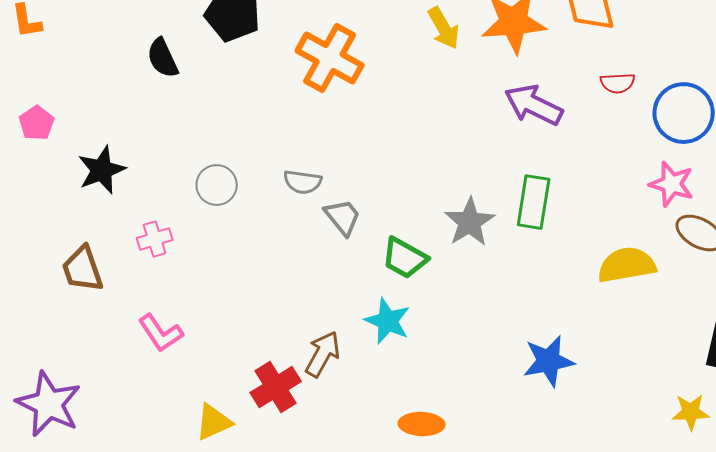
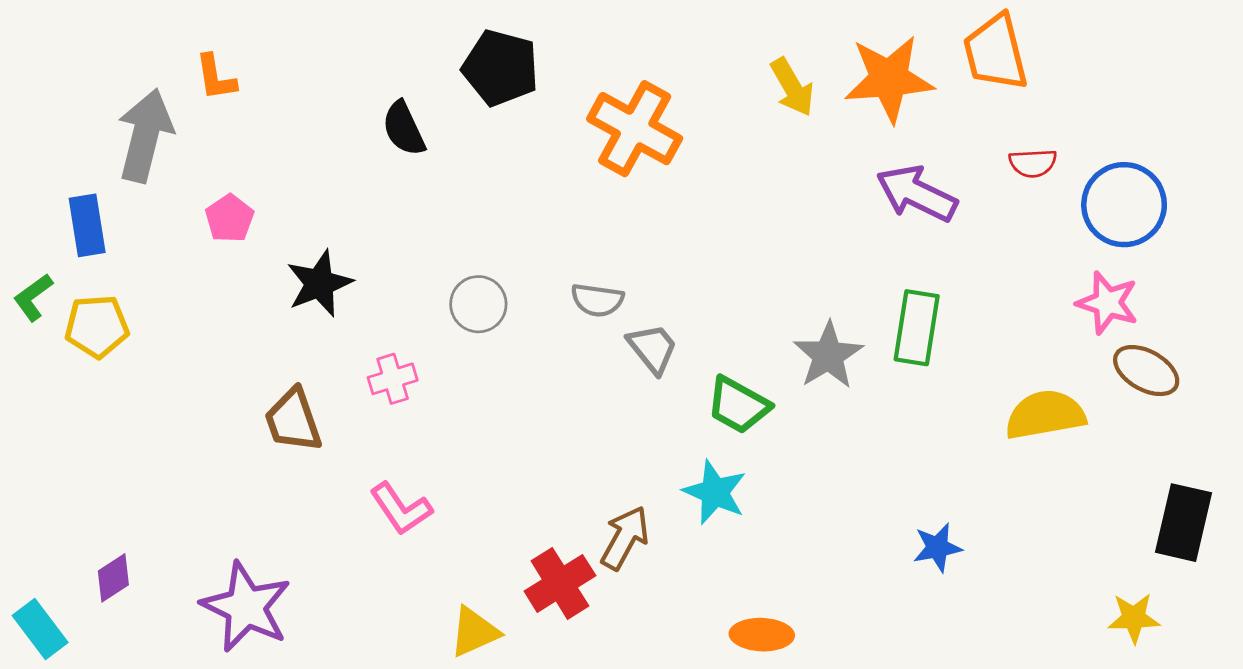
blue star: (549, 361) -> (937, 548), size x0.7

